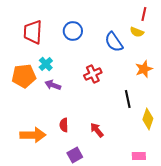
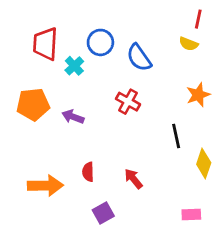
blue semicircle: (114, 42) -> (139, 58), moved
cyan cross: (46, 64) -> (74, 66), moved
red cross: (93, 74) -> (128, 102), turned -36

